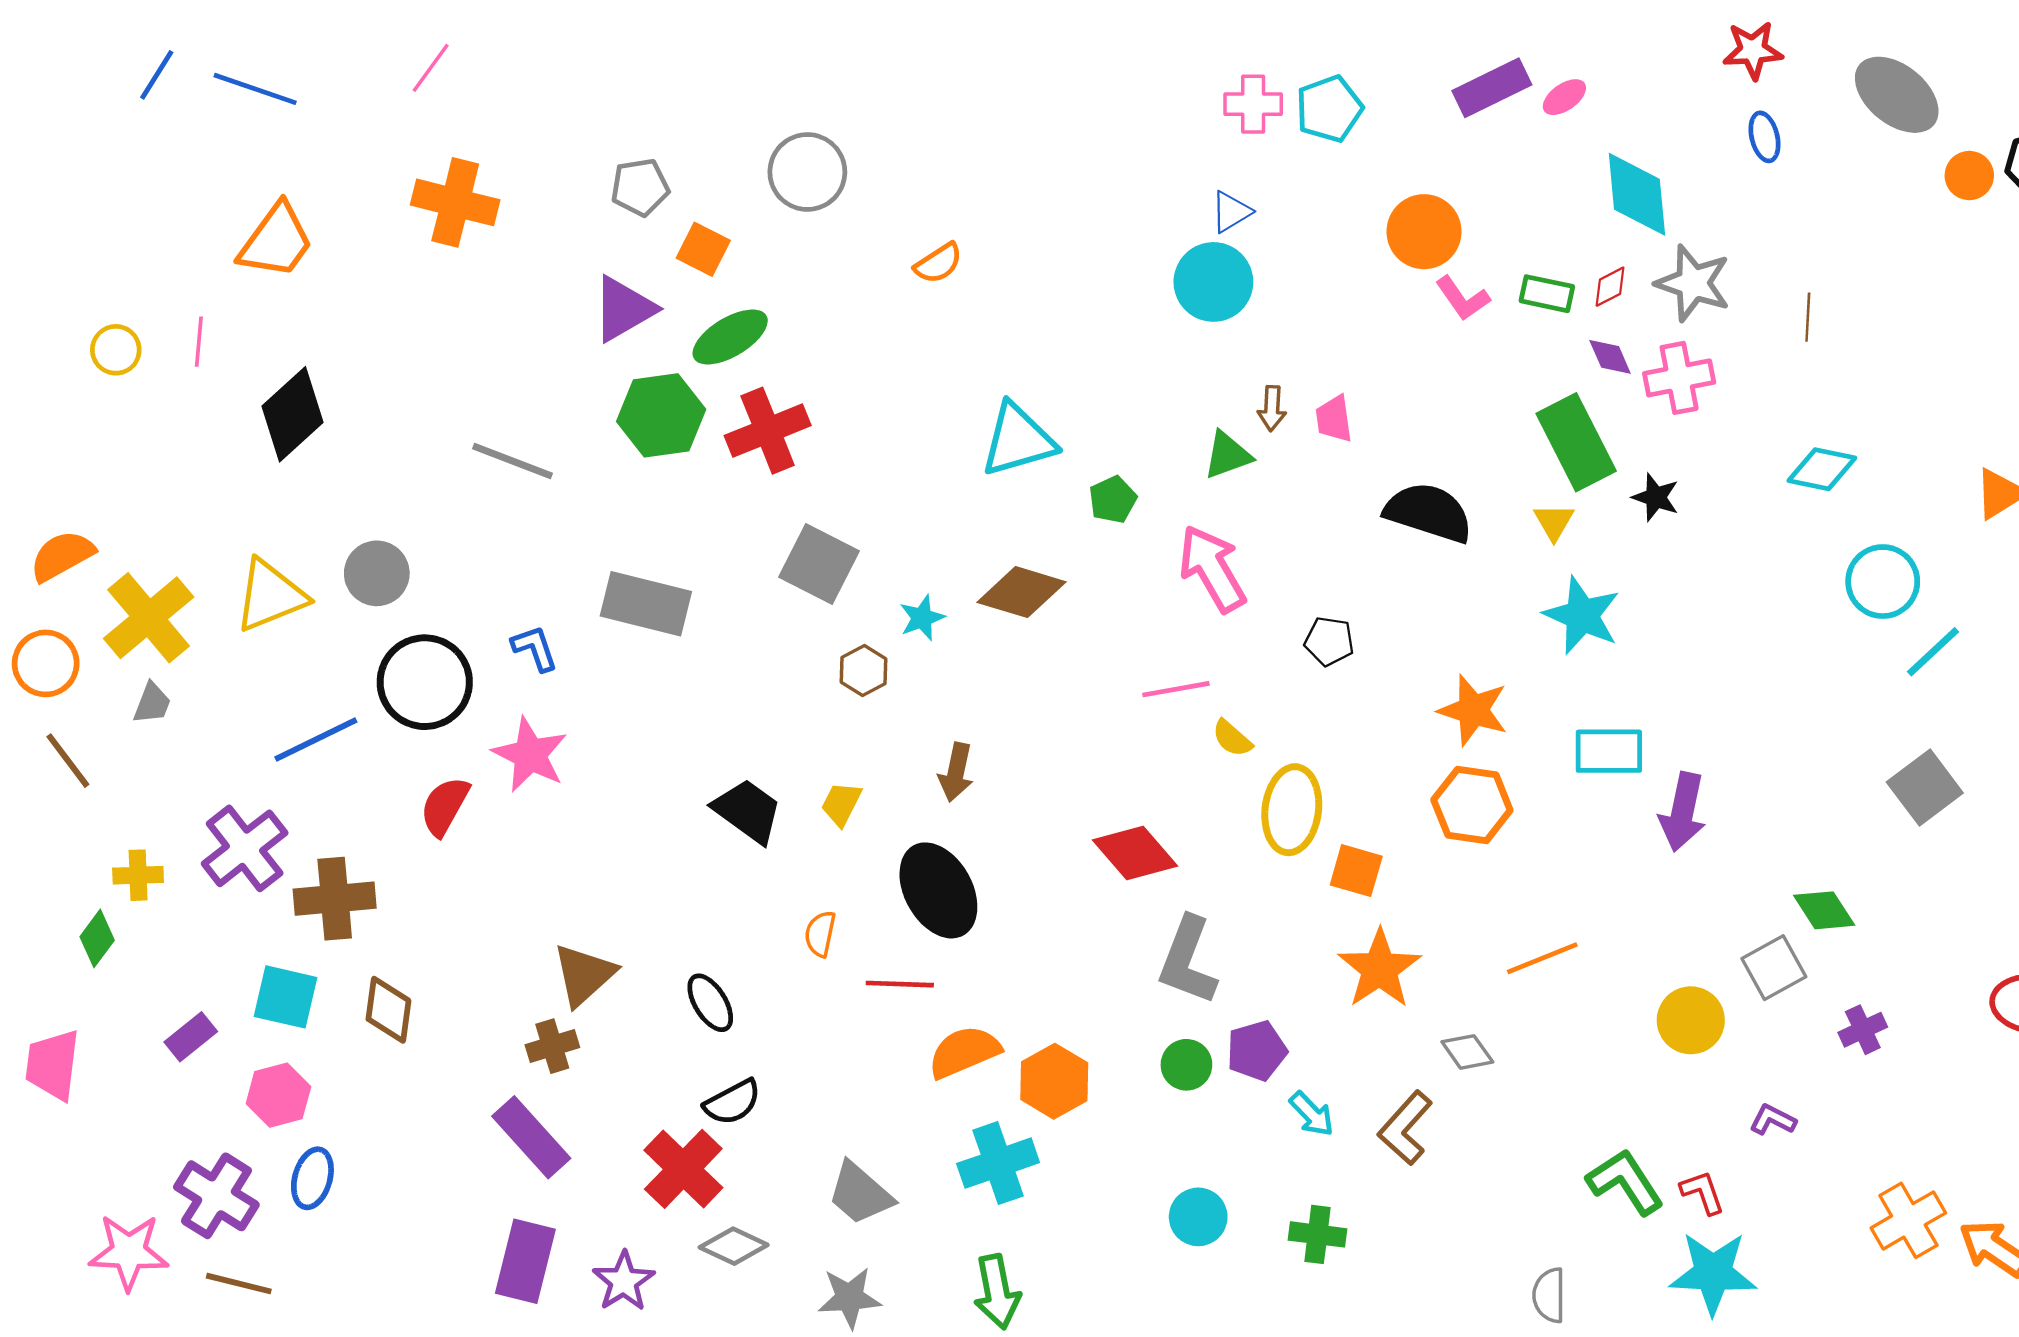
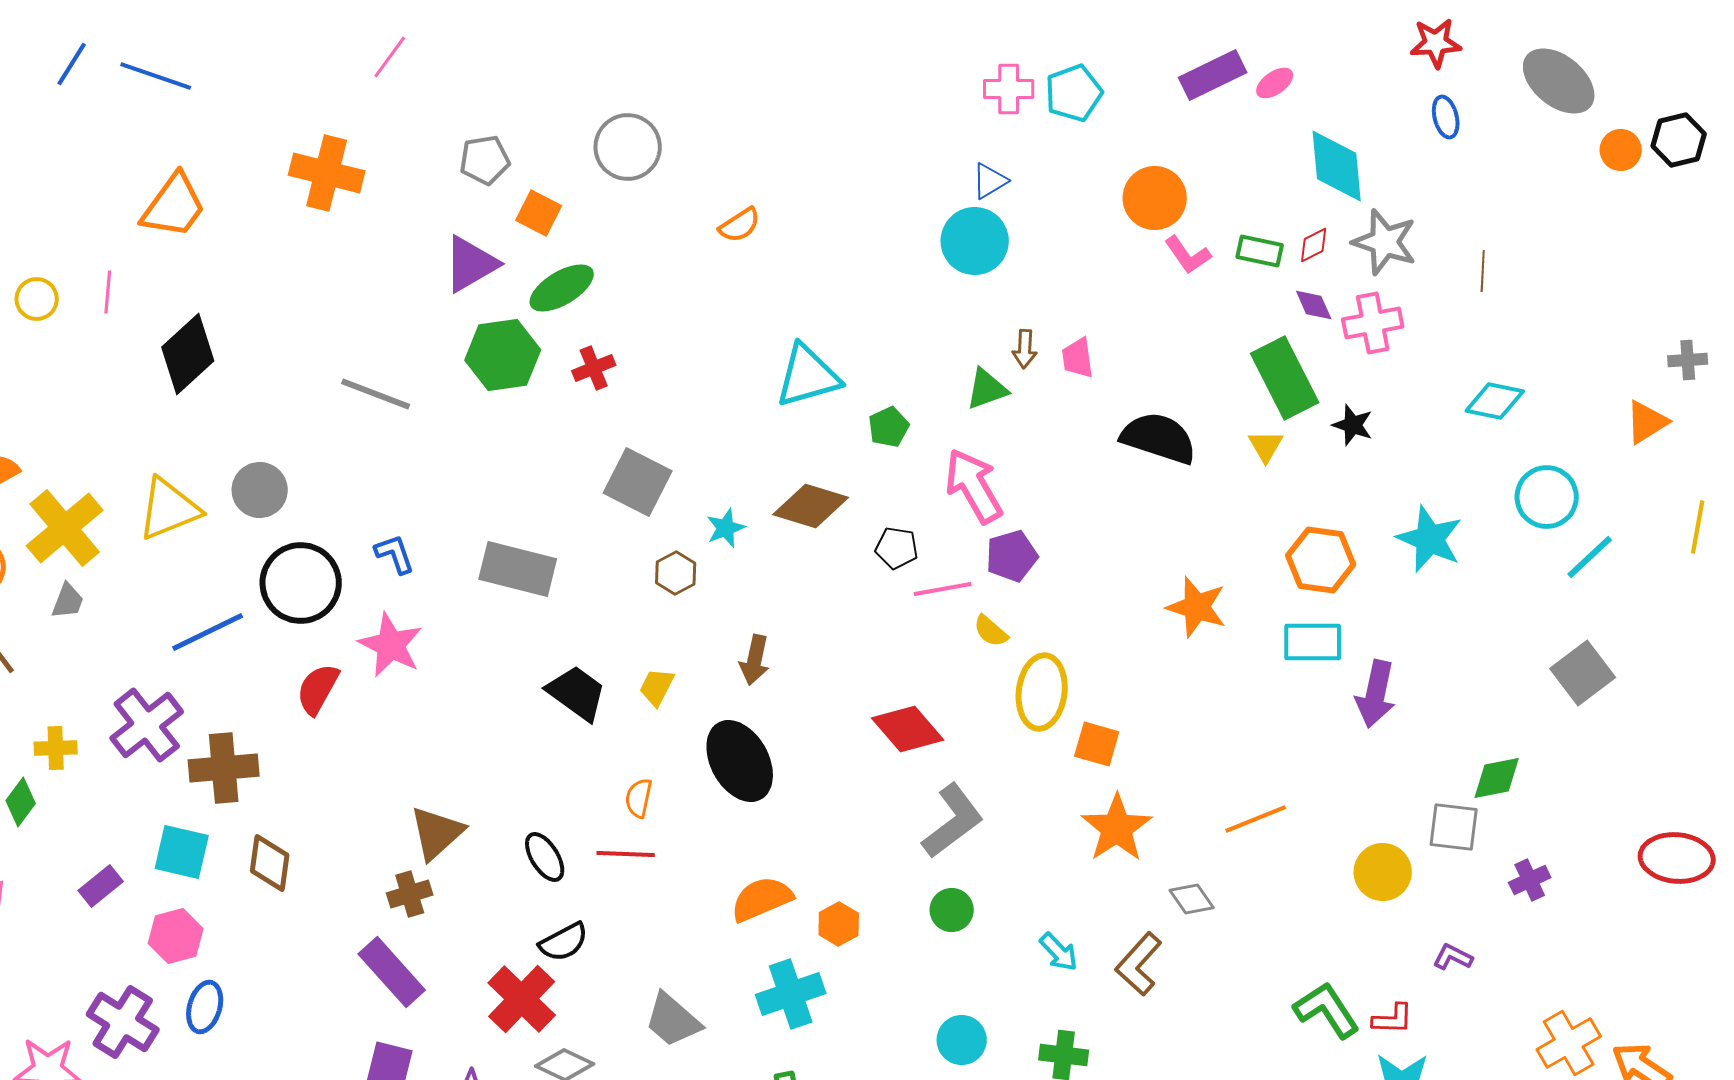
pink line: (431, 68) -> (390, 57), moved
red cross: (768, 431) -> (594, 368), size x0.6
gray rectangle: (646, 604) -> (518, 569), moved
cyan star: (1582, 615) -> (1430, 539), moved
black pentagon: (1329, 641) -> (897, 548), moved
orange hexagon: (1472, 805) -> (1321, 560), moved
green diamond: (1824, 910) -> (1497, 778), turned -68
gray L-shape: (1188, 961) -> (953, 821), turned -148
gray square: (1774, 968) -> (1454, 827), turned 36
red line: (900, 984) -> (626, 854), moved
purple pentagon: (1257, 1051) -> (1012, 556), moved
orange hexagon: (1054, 1081) -> (839, 924), size x0.7
red L-shape: (1702, 1192) -> (1393, 1019), turned 111

